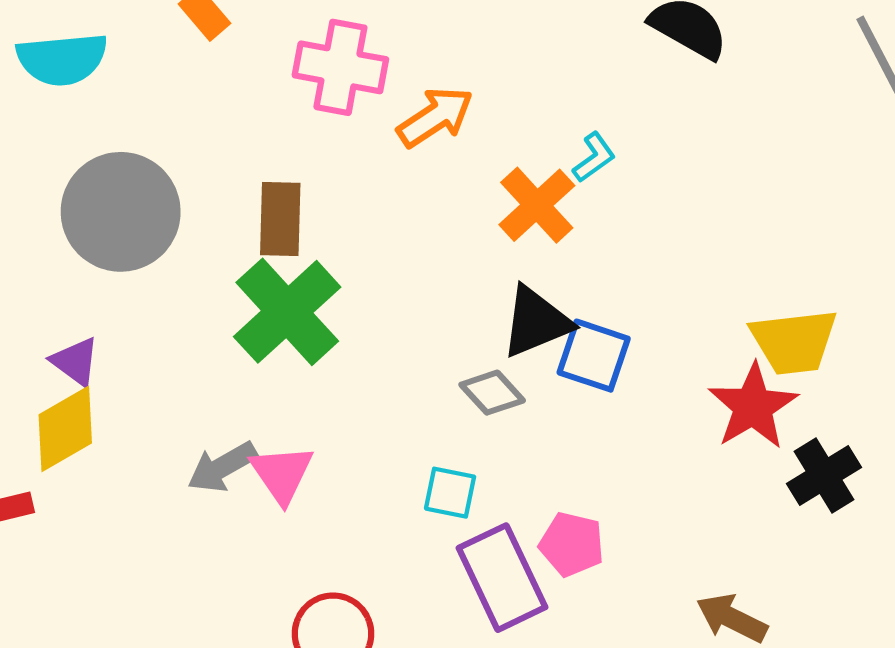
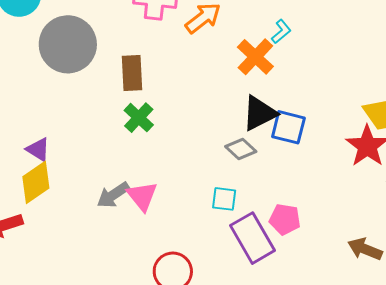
gray circle: (121, 212) -> (68, 44), moved
green cross: (287, 312) -> (139, 118), size x0.6

